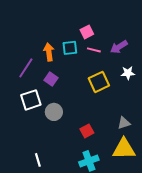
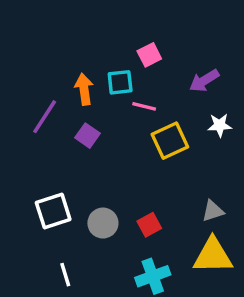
pink line: (94, 50) -> (144, 106), moved
white square: (31, 100) -> (53, 211), moved
gray circle: (54, 112) -> (103, 223), moved

